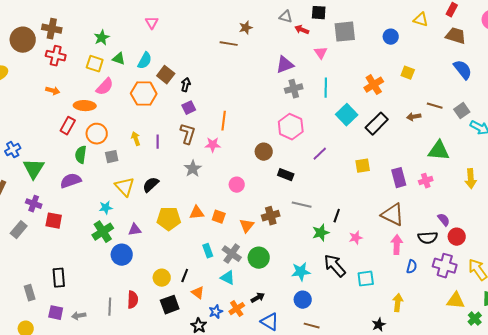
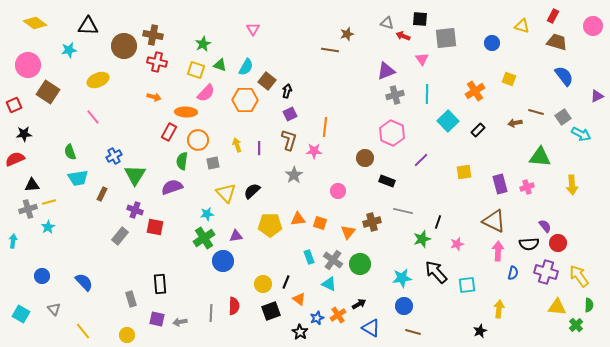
black rectangle: (377, 124) -> (478, 130), size x0.6

